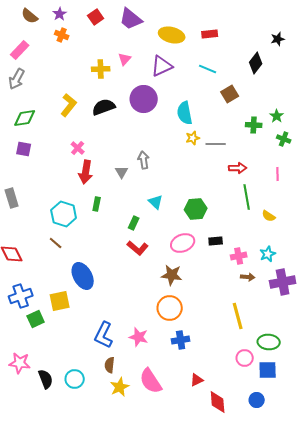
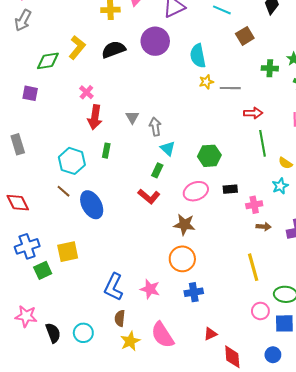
green diamond: (25, 118) -> (48, 61), moved
gray arrow: (144, 160) -> (155, 127), moved
green rectangle: (134, 223) -> (157, 170), moved
cyan star: (268, 254) -> (280, 186), moved
blue ellipse: (83, 276) -> (92, 205), moved

